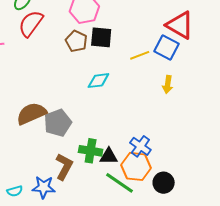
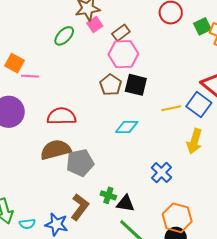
red semicircle: (31, 24) -> (61, 116), moved, turned 44
yellow arrow: (168, 84) -> (194, 141), size x1.4
blue cross: (140, 146) -> (161, 173), moved
green cross: (91, 151) -> (108, 195), size x0.7
orange hexagon: (136, 166) -> (177, 218), moved

